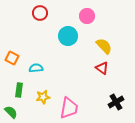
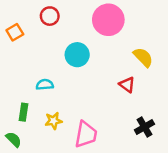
pink circle: (87, 16) -> (108, 20), size x1.6
cyan circle: (68, 36) -> (77, 55), moved
yellow semicircle: (104, 46) -> (143, 57), moved
orange square: (12, 58) -> (15, 32), moved, turned 32

